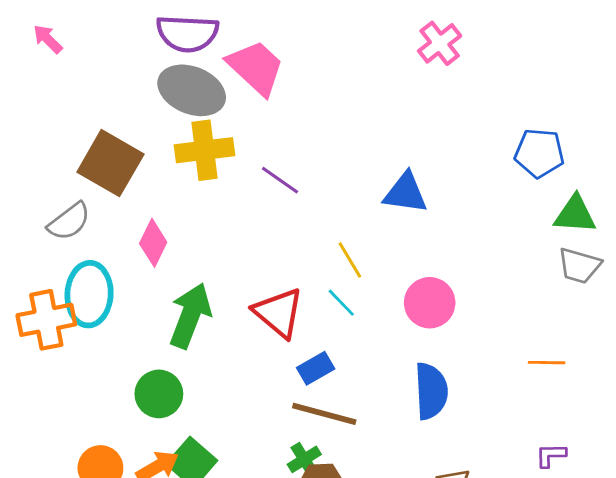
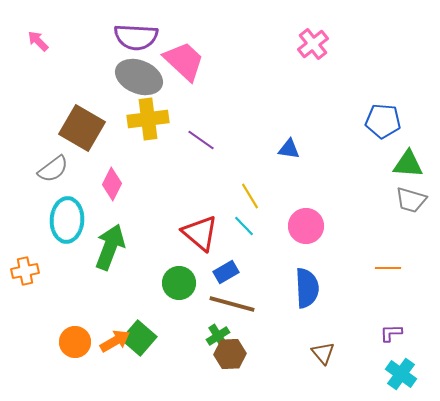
blue triangle: (405, 193) -> (289, 149), size x0.7
green arrow: (190, 316) -> (110, 247), moved
orange cross: (46, 320) -> (25, 271), moved, size x0.7
green circle: (159, 394) -> (179, 283), moved

